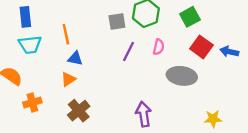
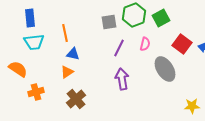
green square: (190, 17) -> (161, 18), moved
gray ellipse: (182, 76) -> (165, 69), turned 50
purple arrow: (144, 114) -> (122, 79), moved

